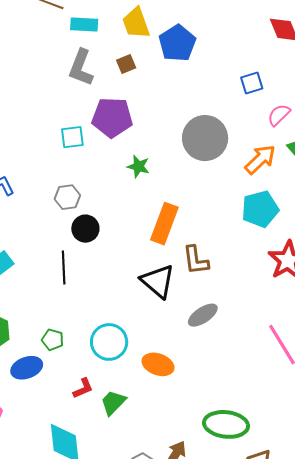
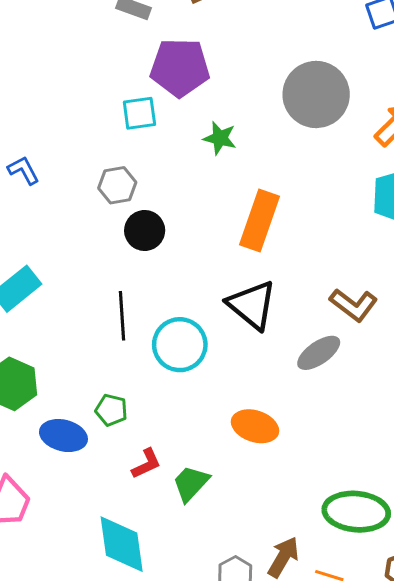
cyan square: (72, 137) -> (139, 113), moved
brown L-shape: (196, 260) -> (354, 305), moved, turned -44
black line: (64, 267) -> (122, 316), moved
green pentagon: (53, 340) -> (111, 410), moved
cyan circle: (109, 342) -> (180, 345), moved
blue ellipse: (27, 368) -> (63, 436), turned 36

